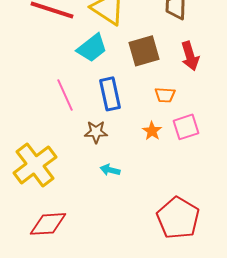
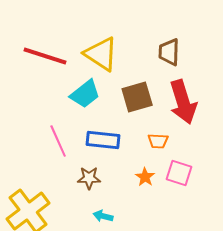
red arrow: (190, 56) -> (183, 102), size x1.5
blue rectangle: (110, 94) -> (103, 140), turned -72
pink square: (186, 127) -> (179, 173), turned 36

